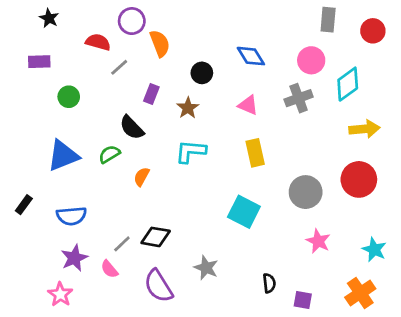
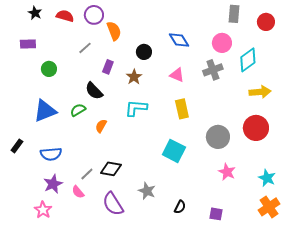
red semicircle: (98, 42) -> (65, 16), moved
black semicircle: (269, 283) -> (180, 207), moved, turned 32
orange cross: (360, 293) -> (269, 207), moved

